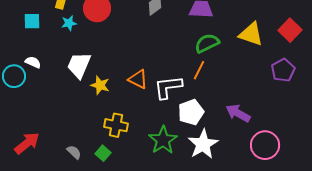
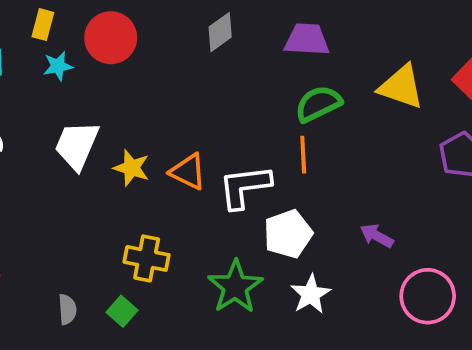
orange line: (199, 70) -> (303, 155), turned -30
yellow star: (100, 85) -> (131, 168), moved
purple arrow: (238, 113) -> (377, 236), size x0.7
white star: (203, 144) -> (311, 294), size x0.7
gray semicircle: (74, 152) -> (67, 309), turned 42

